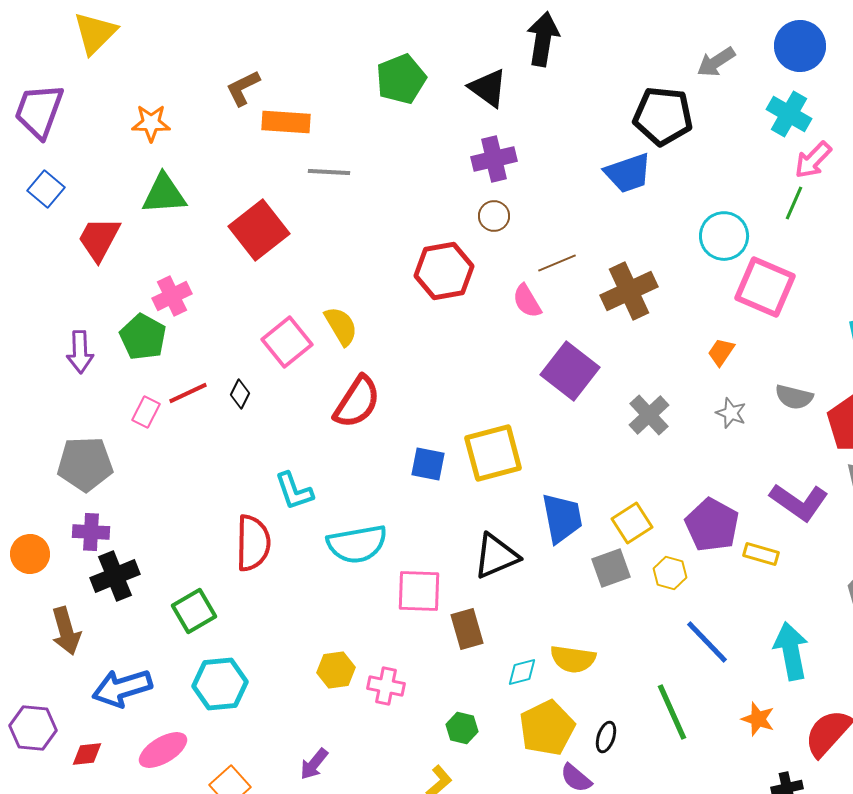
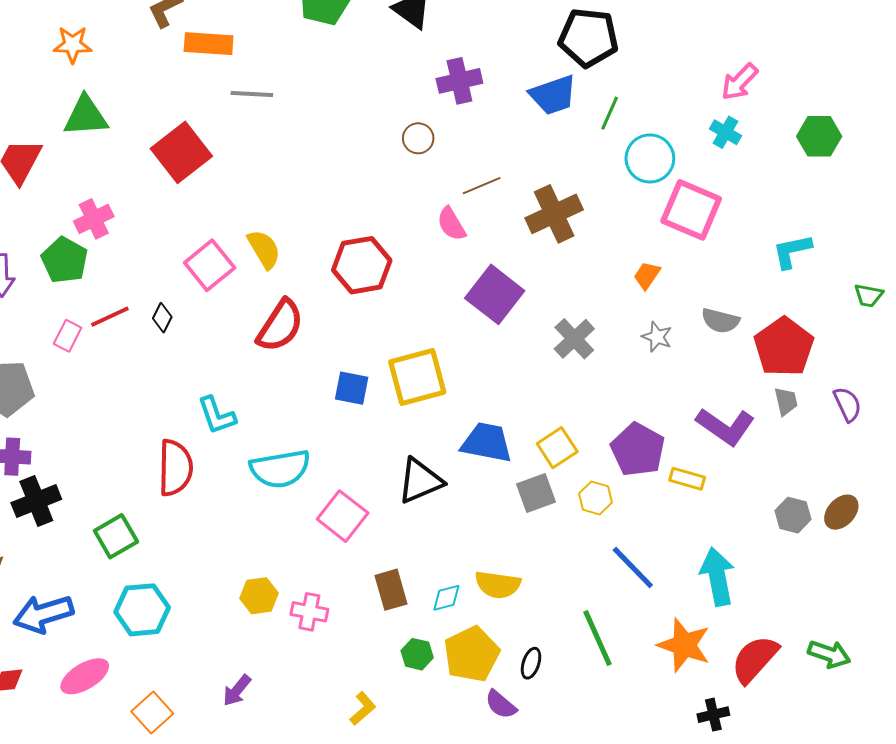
cyan cross: (789, 114) -> (725, 132), moved, size x0.7
purple cross: (494, 159) -> (459, 81), moved
green line: (794, 203) -> (610, 113), moved
red hexagon: (444, 271) -> (362, 265), moved
blue trapezoid: (562, 518) -> (487, 443), turned -68
pink square: (419, 591) -> (343, 516), turned 36
brown rectangle: (467, 629) -> (391, 590), moved
orange star: (758, 719) -> (684, 645), size x1.6
green hexagon: (462, 728) -> (417, 654), moved

